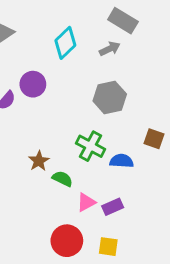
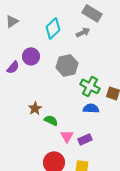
gray hexagon: (110, 97) -> (67, 65), moved
green cross: (90, 146) -> (90, 86), moved
pink triangle: (86, 202) -> (67, 136), turned -32

